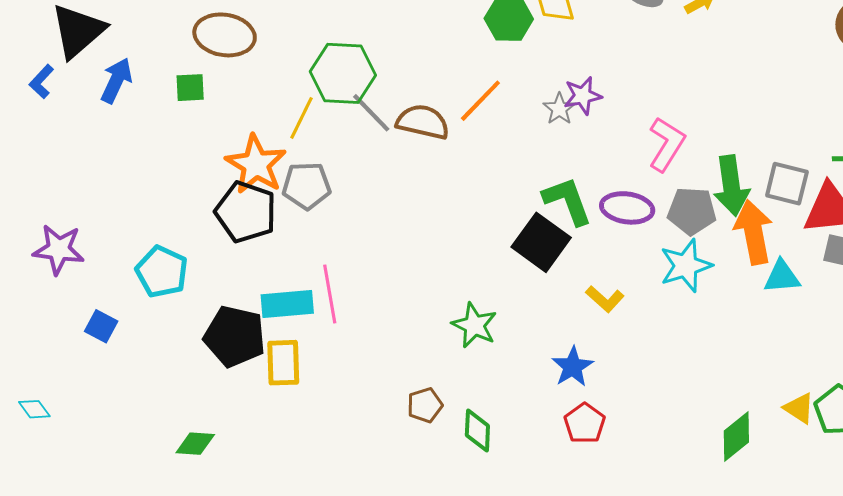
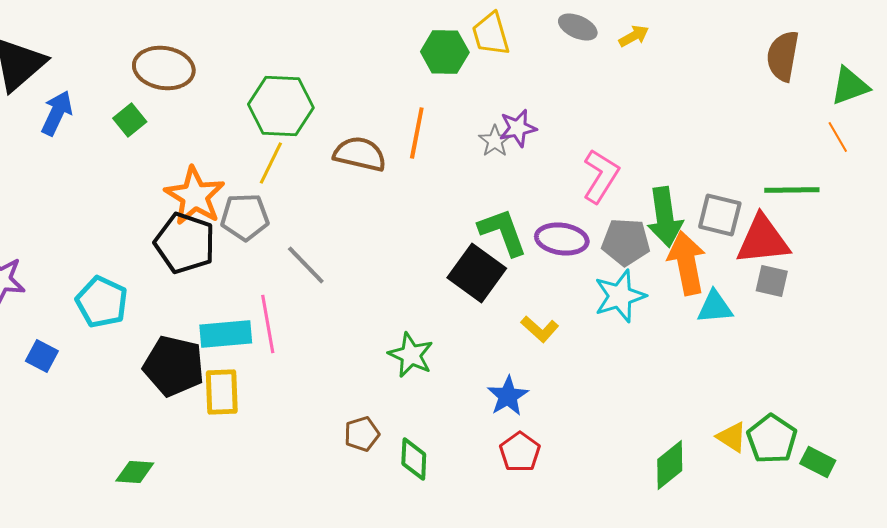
green square: (190, 88) -> (130, 120), turned -36
orange line: (480, 101) -> (417, 133), turned -33
gray line: (371, 113) -> (306, 265), moved
yellow line: (301, 118) -> (271, 163), moved

